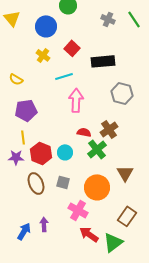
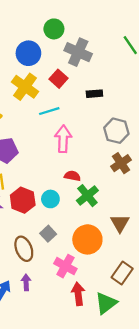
gray cross: (108, 19) -> (78, 52), moved, size x1.6
yellow cross: (43, 55) -> (25, 87), size x1.6
black rectangle: (103, 61) -> (94, 94), size x0.6
brown cross: (109, 129) -> (121, 163), moved
gray square: (63, 182) -> (48, 234), turned 32
brown ellipse: (36, 183) -> (24, 249), moved
red arrow: (89, 234) -> (78, 294), turned 48

